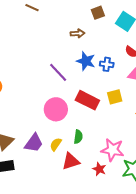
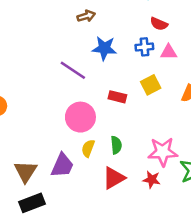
blue cross: (107, 64) -> (144, 47), moved
red rectangle: (87, 100) -> (117, 97), size x0.6
yellow semicircle: (56, 144) -> (88, 148), moved

